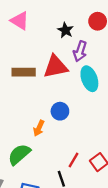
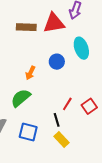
cyan ellipse: (89, 79) -> (81, 48), moved
orange arrow: (39, 128) -> (30, 73), moved

